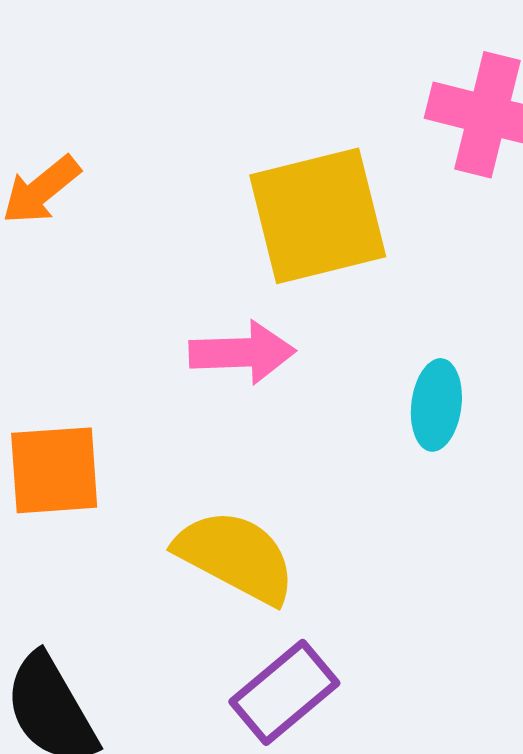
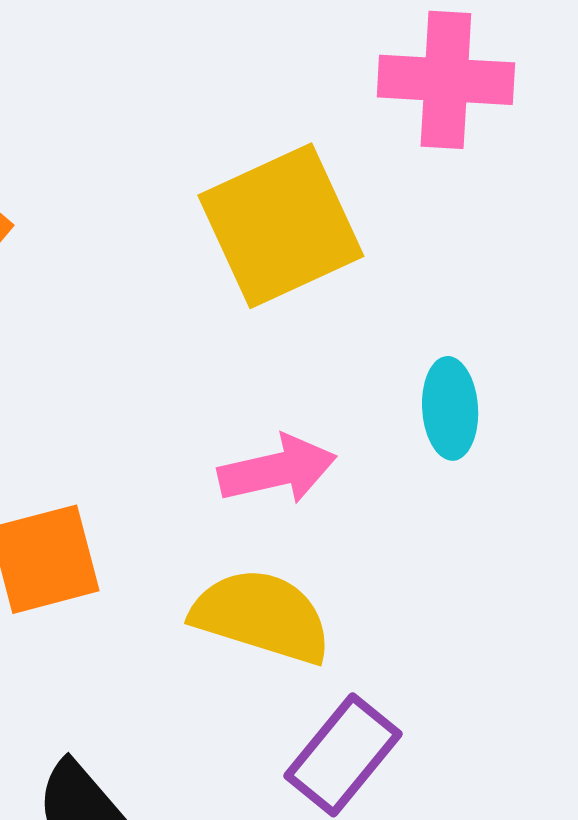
pink arrow: (242, 353) -> (277, 470), moved

